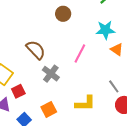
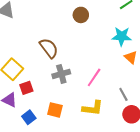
pink line: (80, 54) -> (94, 77), moved
gray cross: (51, 74) -> (61, 74), turned 30
orange square: (49, 109) -> (55, 110), turned 35

